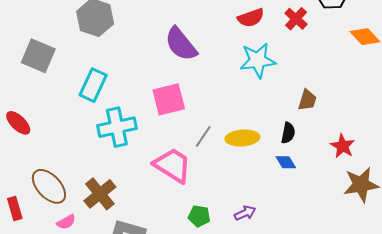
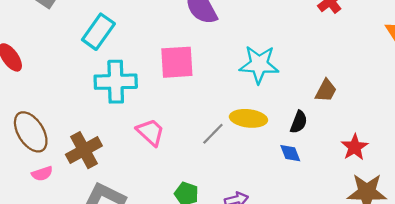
cyan star: (258, 60) -> (259, 64), moved
gray line: (203, 136) -> (213, 134), moved
pink trapezoid: (173, 165) -> (150, 132), moved, size x0.7

